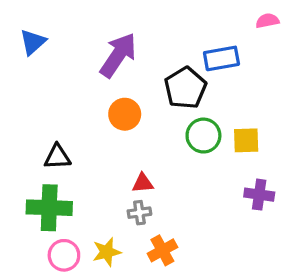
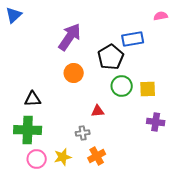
blue triangle: (33, 42) -> (14, 15), moved
red triangle: (143, 183) -> (98, 111), moved

